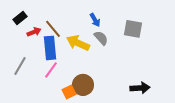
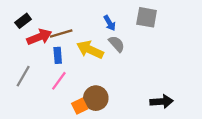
brown line: (53, 29) -> (61, 33), turned -66
gray square: (133, 29) -> (147, 17), moved
red arrow: (34, 32) -> (39, 37), size x1.5
blue rectangle: (50, 48) -> (58, 55), size x0.6

